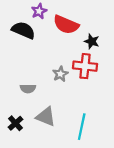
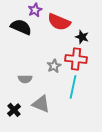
cyan line: (82, 127) -> (73, 87), moved

